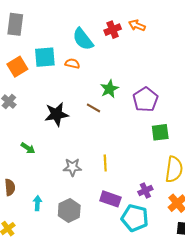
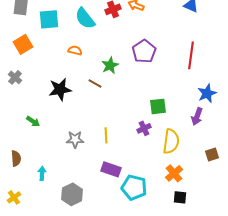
cyan square: (45, 57) -> (49, 19), moved
orange semicircle: (72, 63) -> (75, 50), moved
purple pentagon: (145, 99) -> (144, 51), moved
purple cross: (145, 190) -> (144, 128), moved
gray hexagon: (69, 211) -> (72, 194), moved

